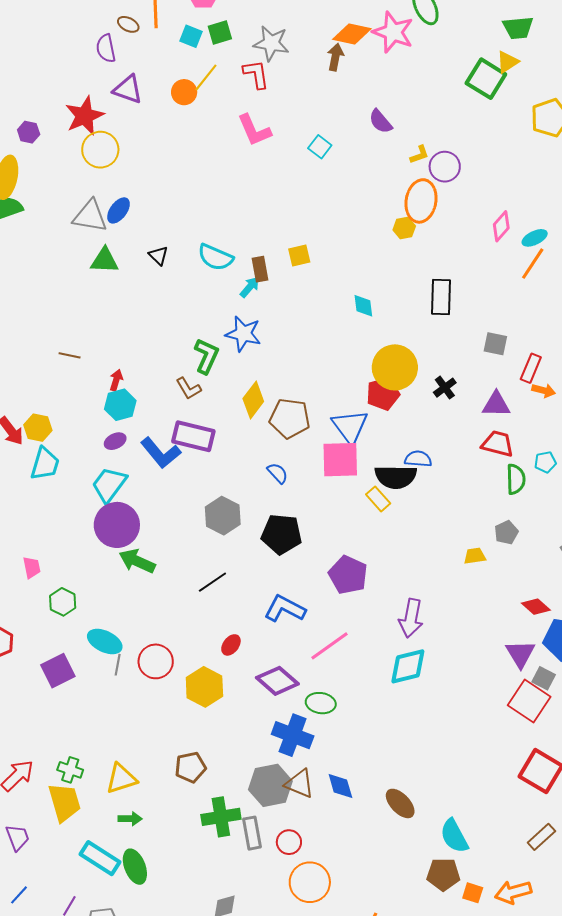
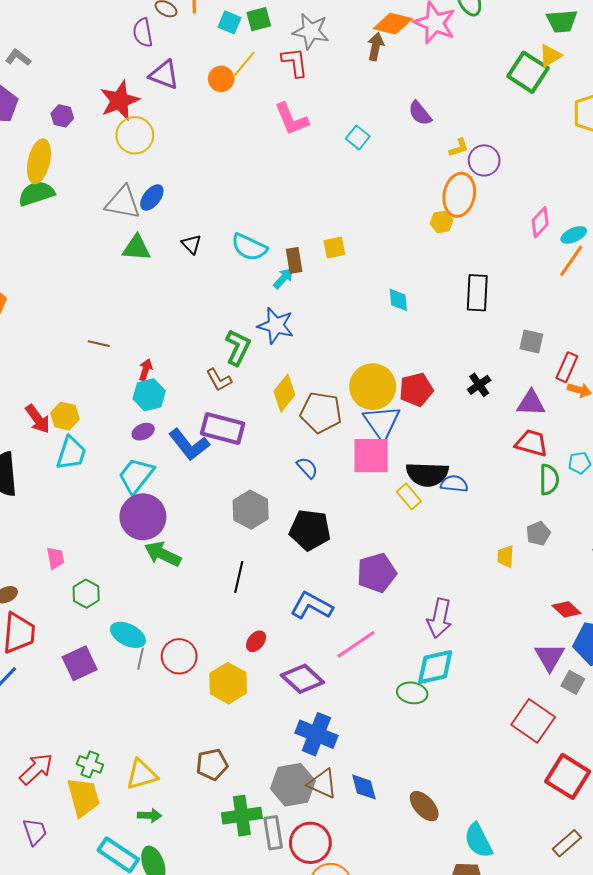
yellow circle: (395, 367) -> (373, 387), moved
blue semicircle: (418, 459) -> (454, 484), moved
yellow trapezoid: (475, 556) -> (506, 556), turned -80
purple pentagon: (348, 575) -> (377, 573), turned 30
black line: (212, 582) -> (239, 577), turned -44
red square: (529, 701) -> (533, 721), moved
green ellipse: (321, 703) -> (412, 693), moved
red circle: (289, 842) -> (310, 843), size x1.6

